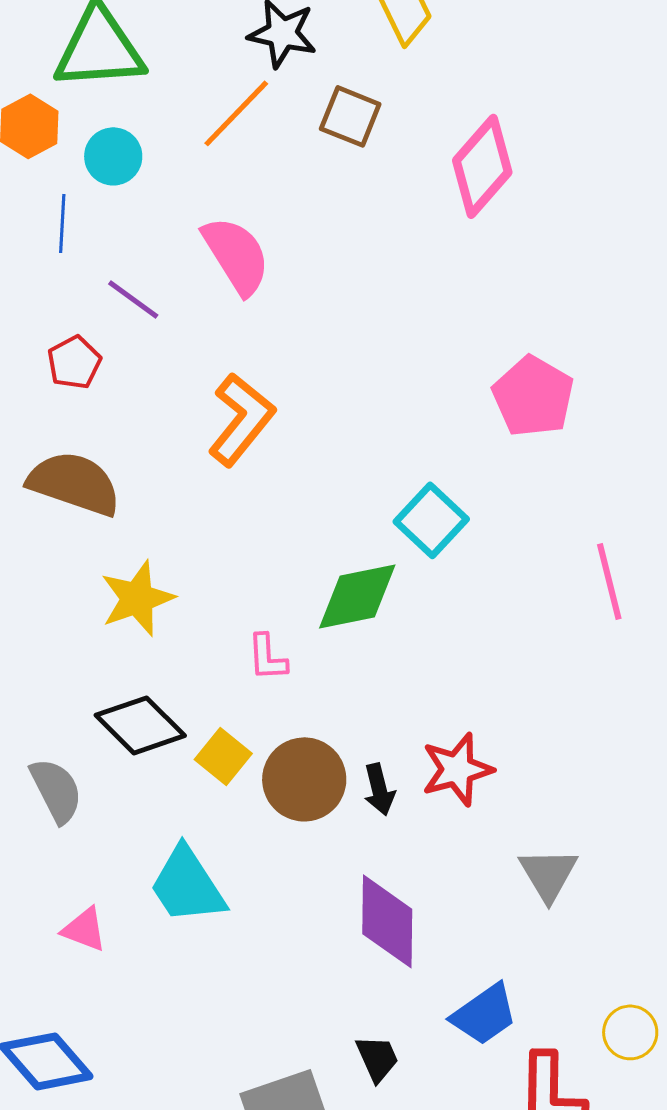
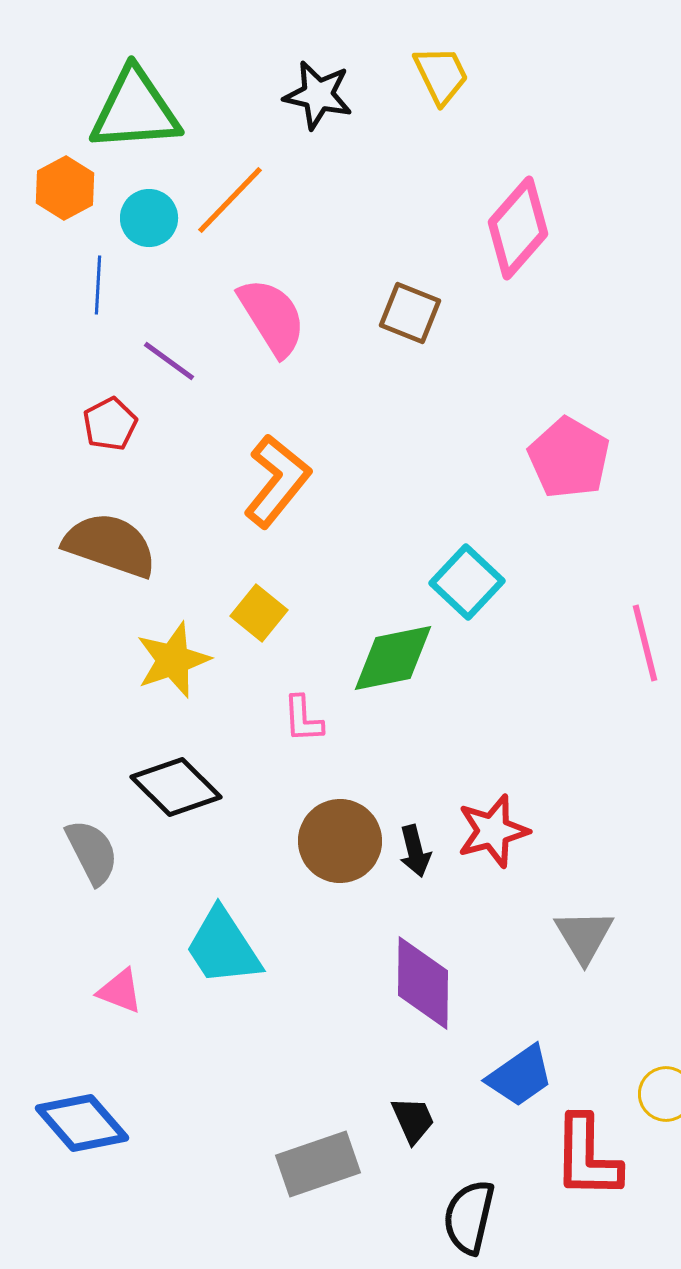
orange line: (236, 113) -> (230, 200), moved
brown square: (350, 116) -> (410, 313), moved
yellow square: (223, 756) -> (259, 613), moved

